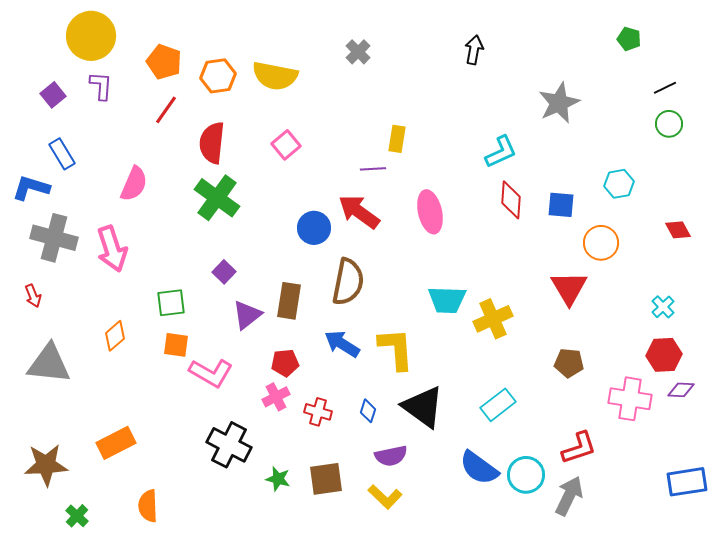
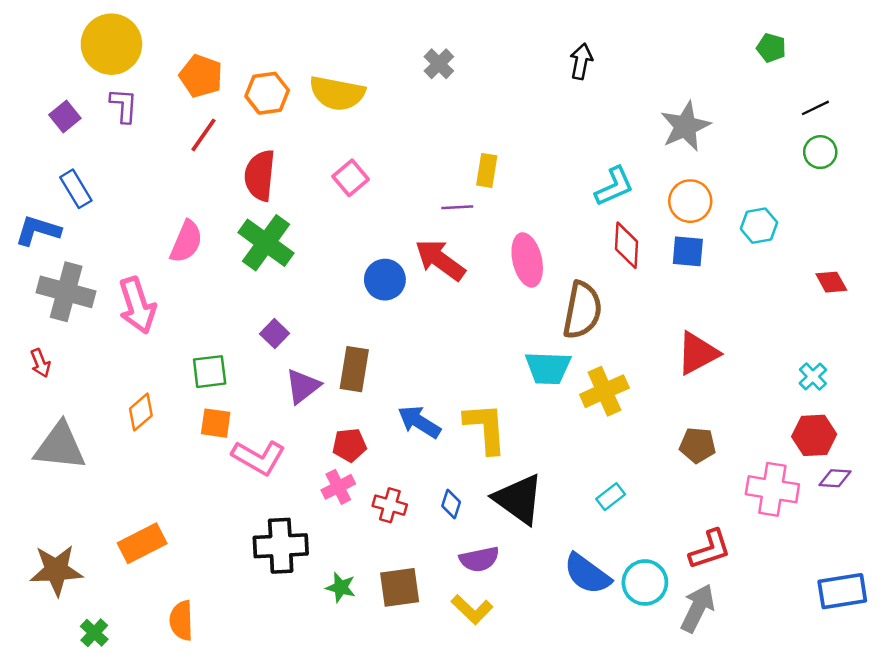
pink semicircle: (134, 184) -> (186, 242), moved
orange circle: (601, 243) -> (690, 201), moved
brown semicircle: (348, 282) -> (582, 310), moved
red triangle: (569, 288) -> (698, 353), turned 33
cyan rectangle: (498, 405) -> (611, 497), size x0.7
black cross: (229, 445) -> (281, 546), turned -30

